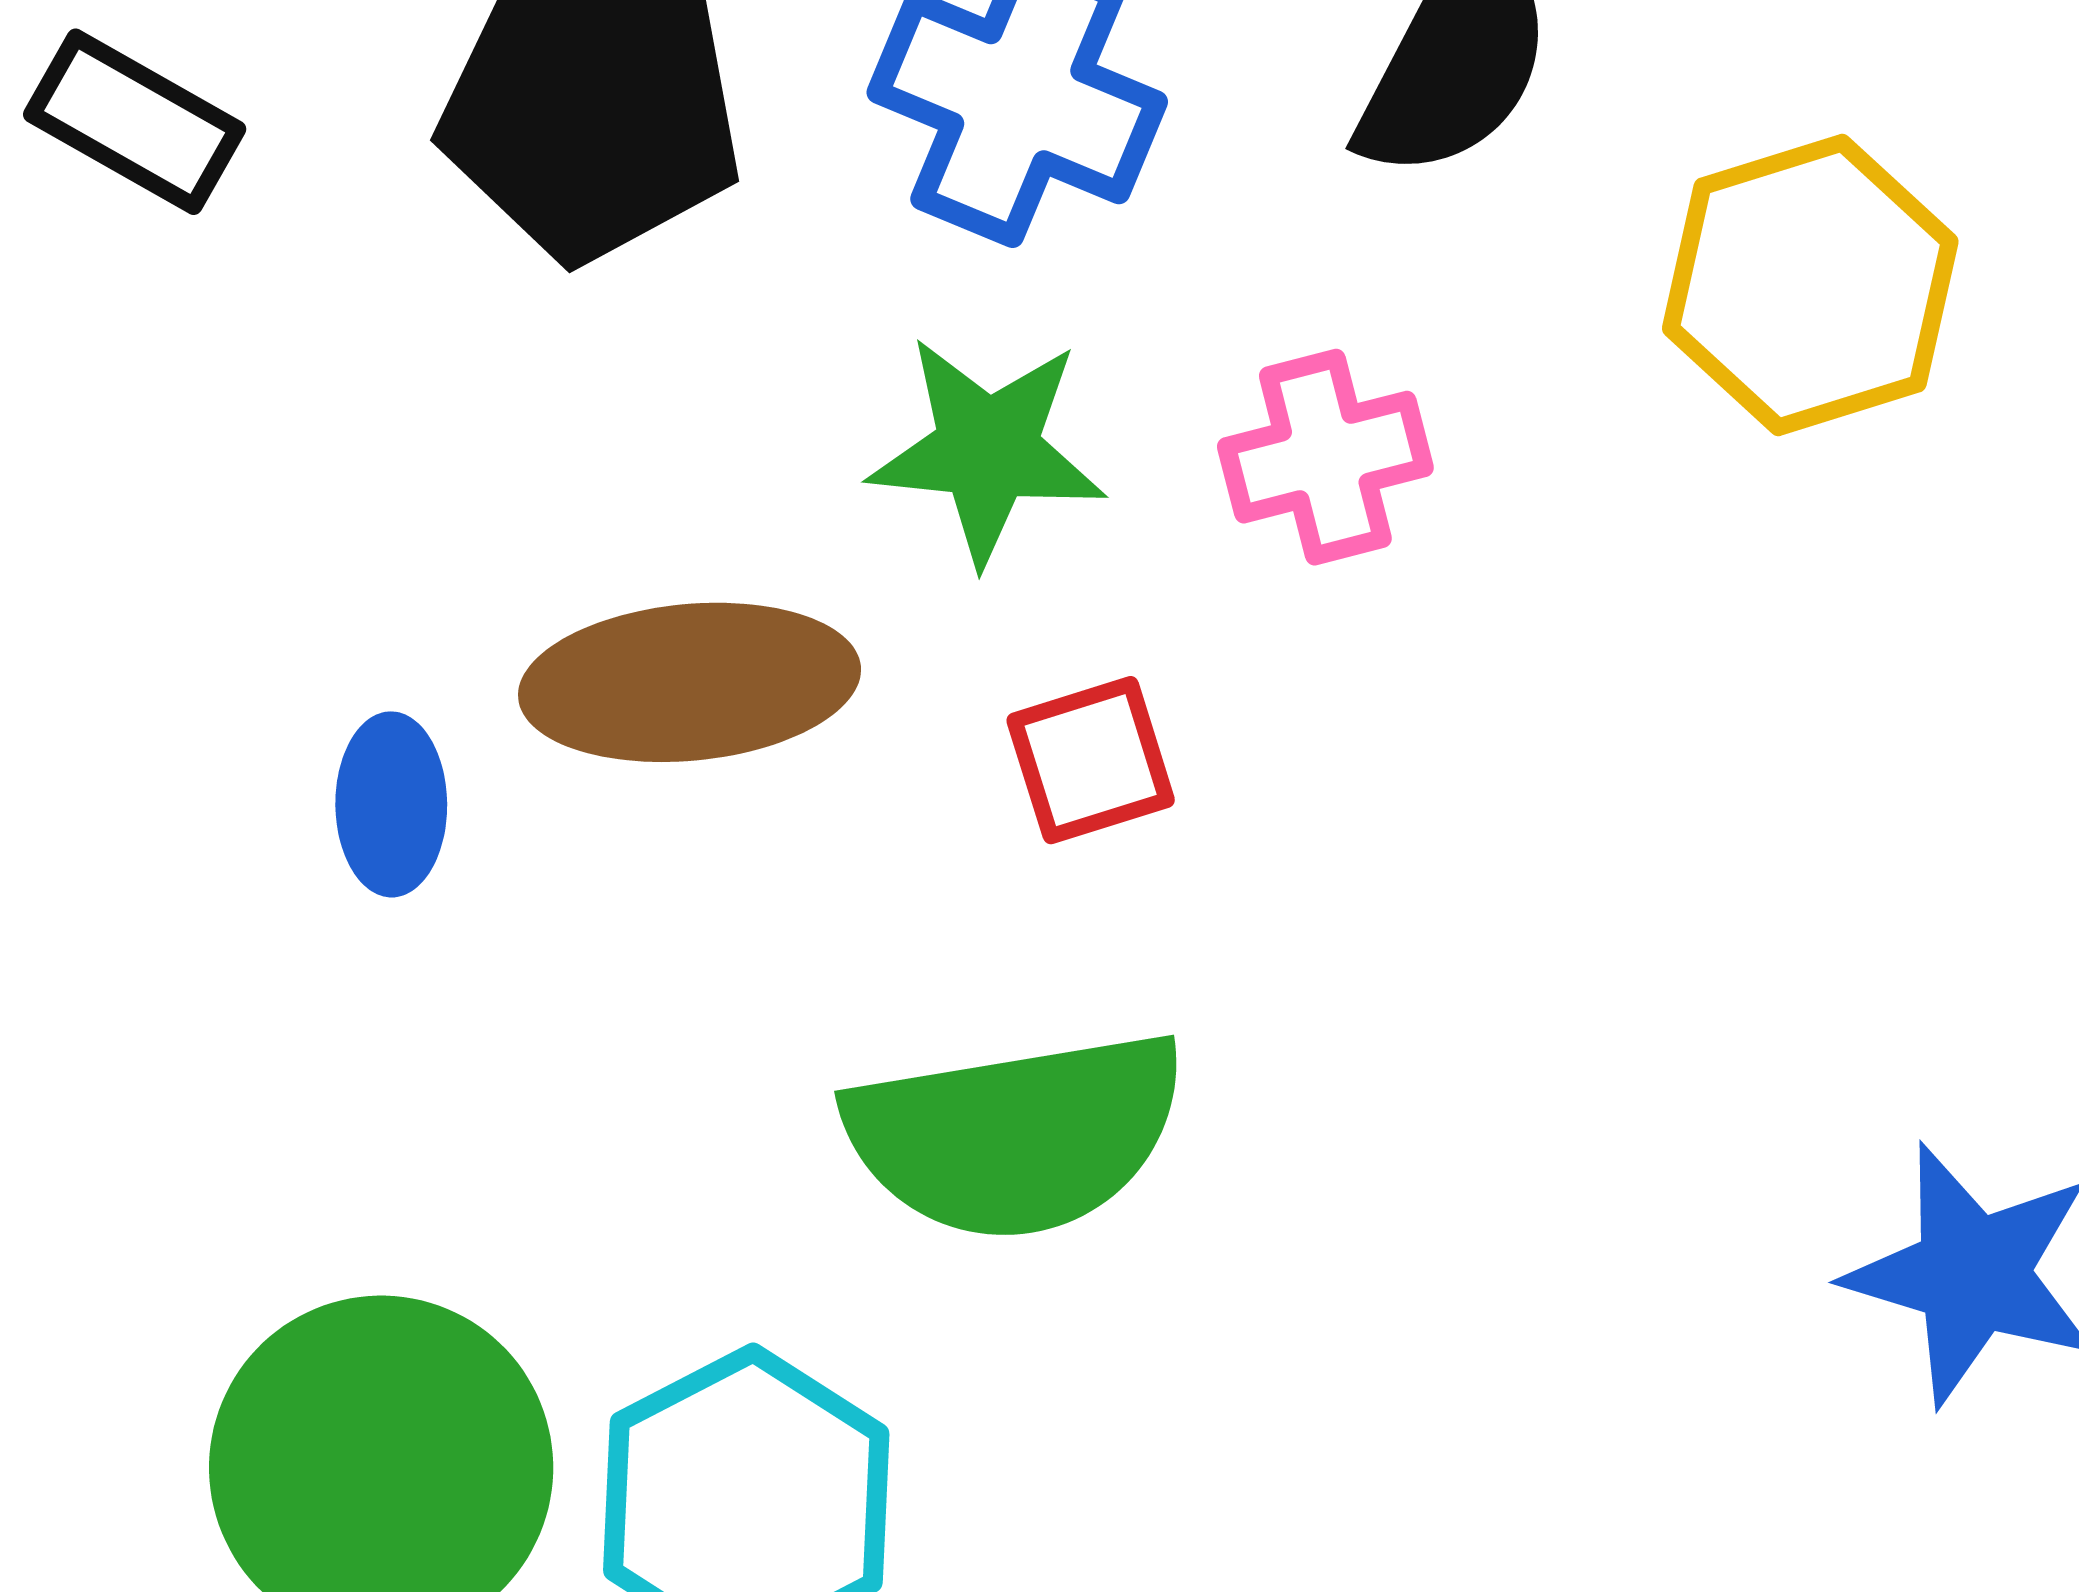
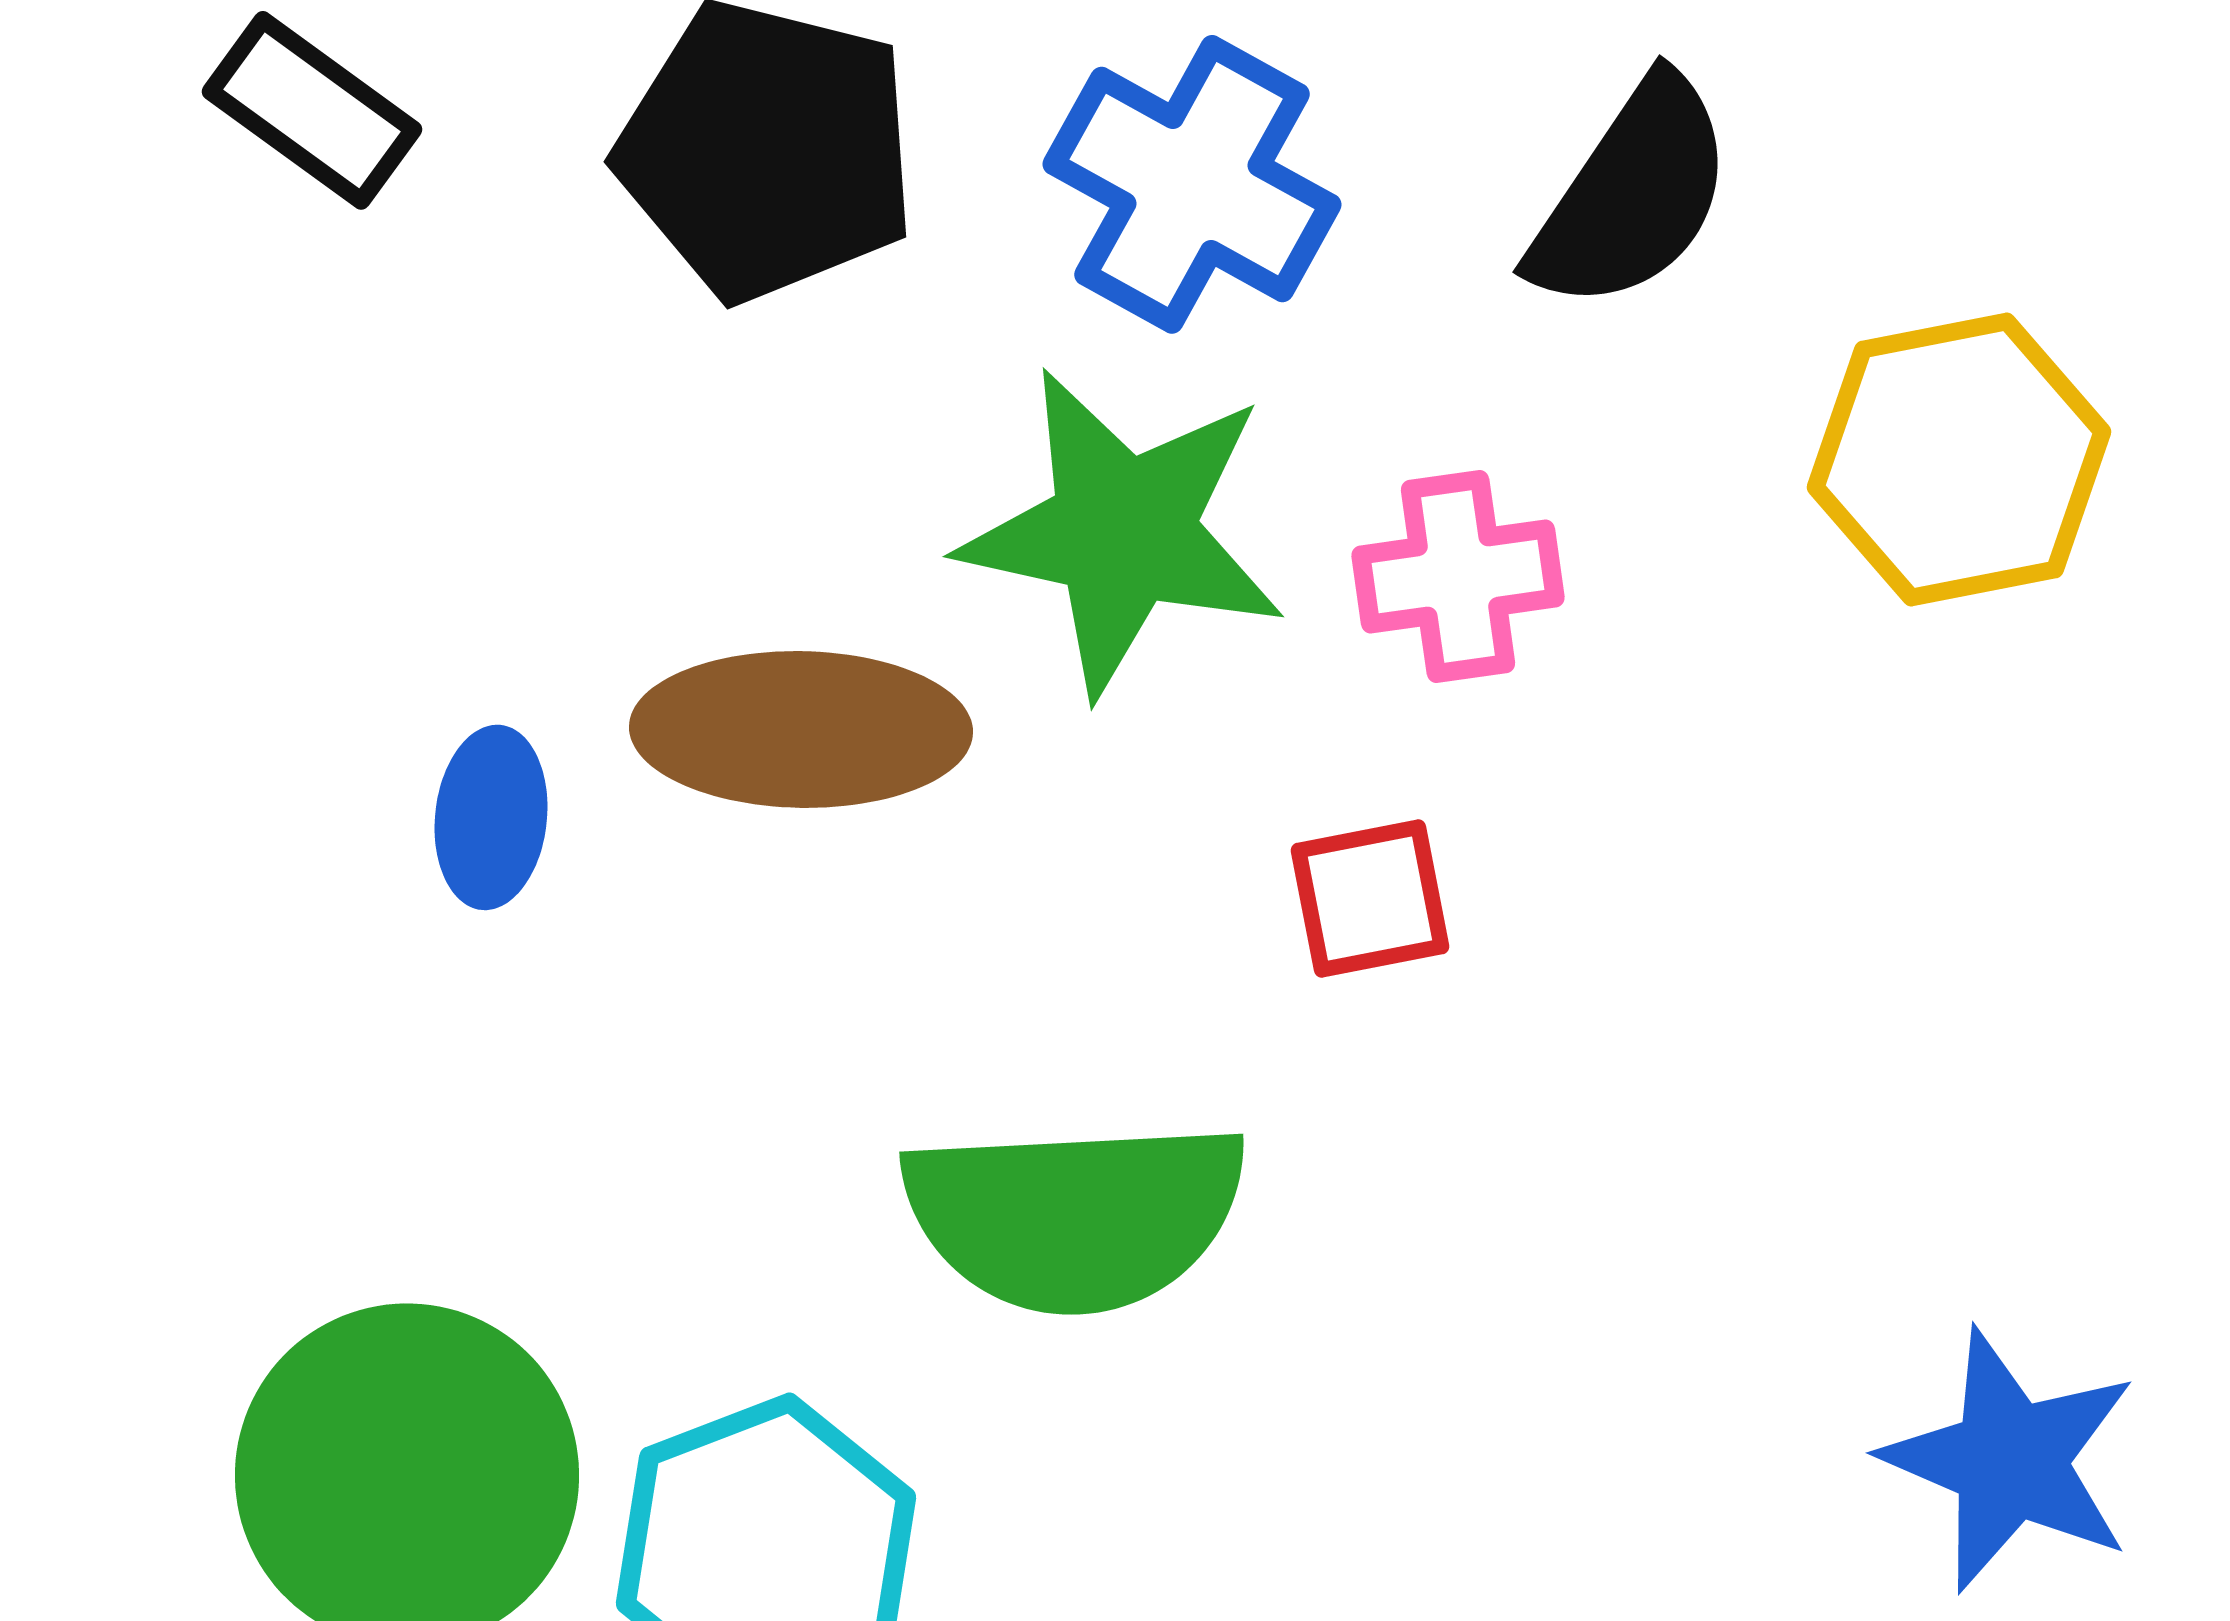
green star: (987, 450) -> (1123, 531), size x1.4
red square: (1091, 760) -> (1370, 898), moved

